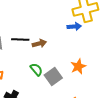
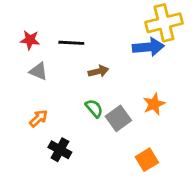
blue arrow: (74, 26) -> (148, 47), size x1.5
black line: (20, 39) -> (71, 43), moved

